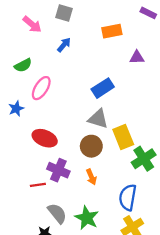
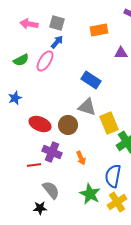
gray square: (64, 13) -> (57, 23), moved
pink arrow: (32, 24) -> (29, 24), turned 150
pink ellipse: (41, 88) -> (45, 61), moved
blue rectangle: (103, 88) -> (91, 80), turned 66
brown circle: (91, 146) -> (68, 125), moved
green star: (87, 218) -> (90, 194), moved

